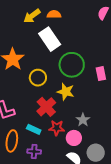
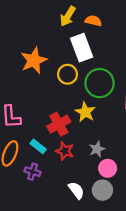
yellow arrow: (32, 16) -> (68, 16), turned -36
yellow circle: (38, 78) -> (68, 74), moved
pink circle: (74, 138) -> (108, 168), moved

